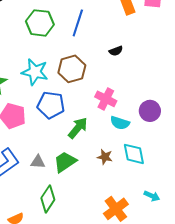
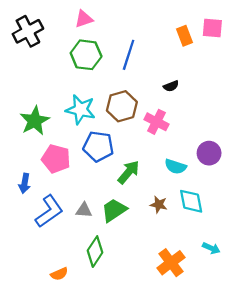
pink cross: (106, 99) -> (156, 122), moved

